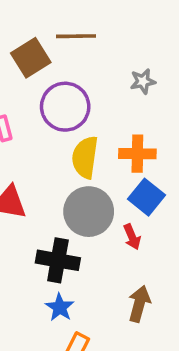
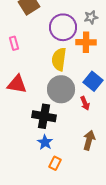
purple circle: (65, 107) -> (63, 27), moved
orange cross: (137, 154) -> (86, 42), moved

